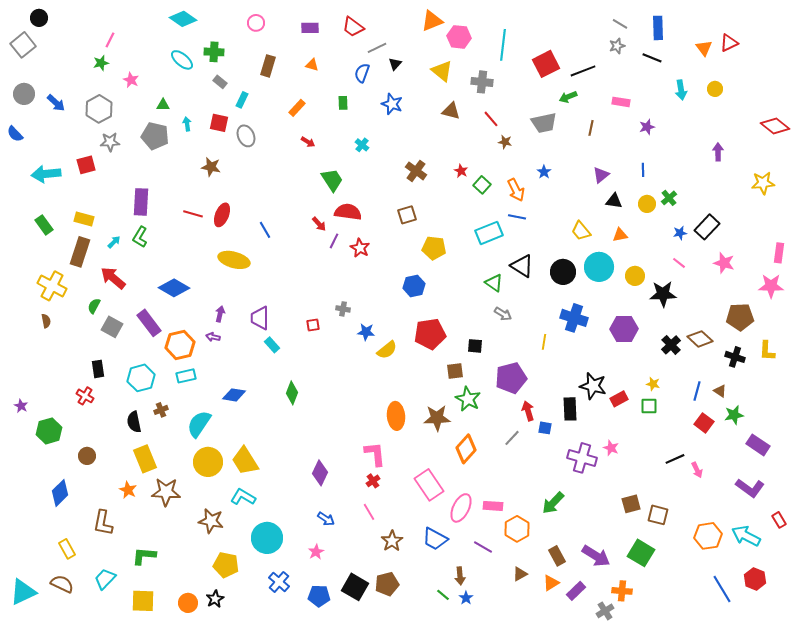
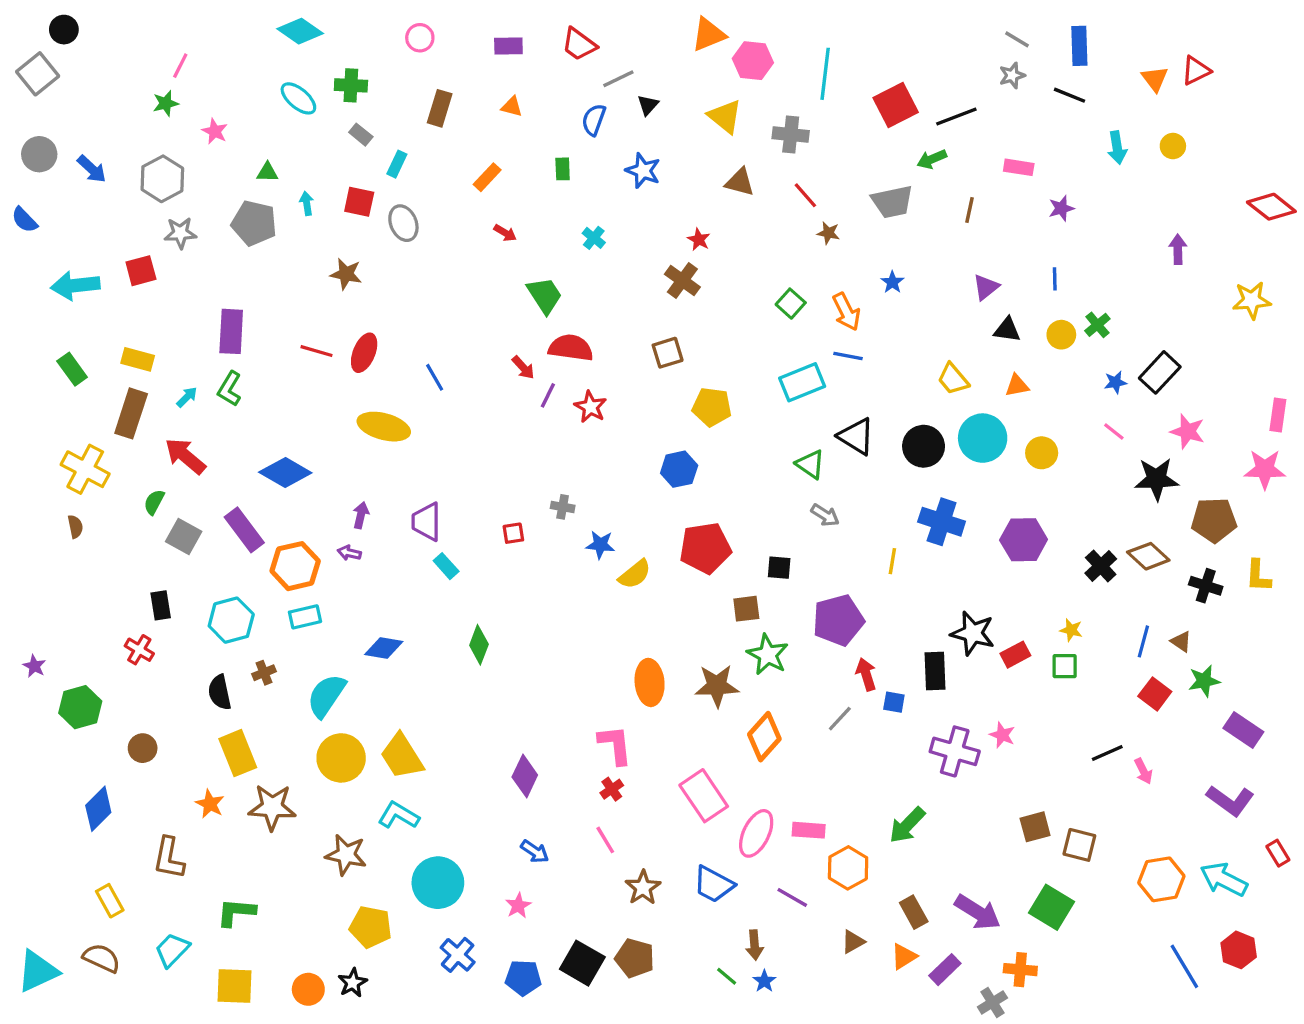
red star: (461, 171) -> (699, 240), moved
black star: (663, 294) -> (1156, 479), moved
brown pentagon: (387, 584) -> (635, 958), turned 30

